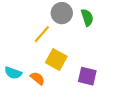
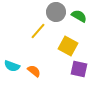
green semicircle: (87, 17) -> (79, 16), turned -42
yellow square: (56, 60) -> (68, 46), moved

